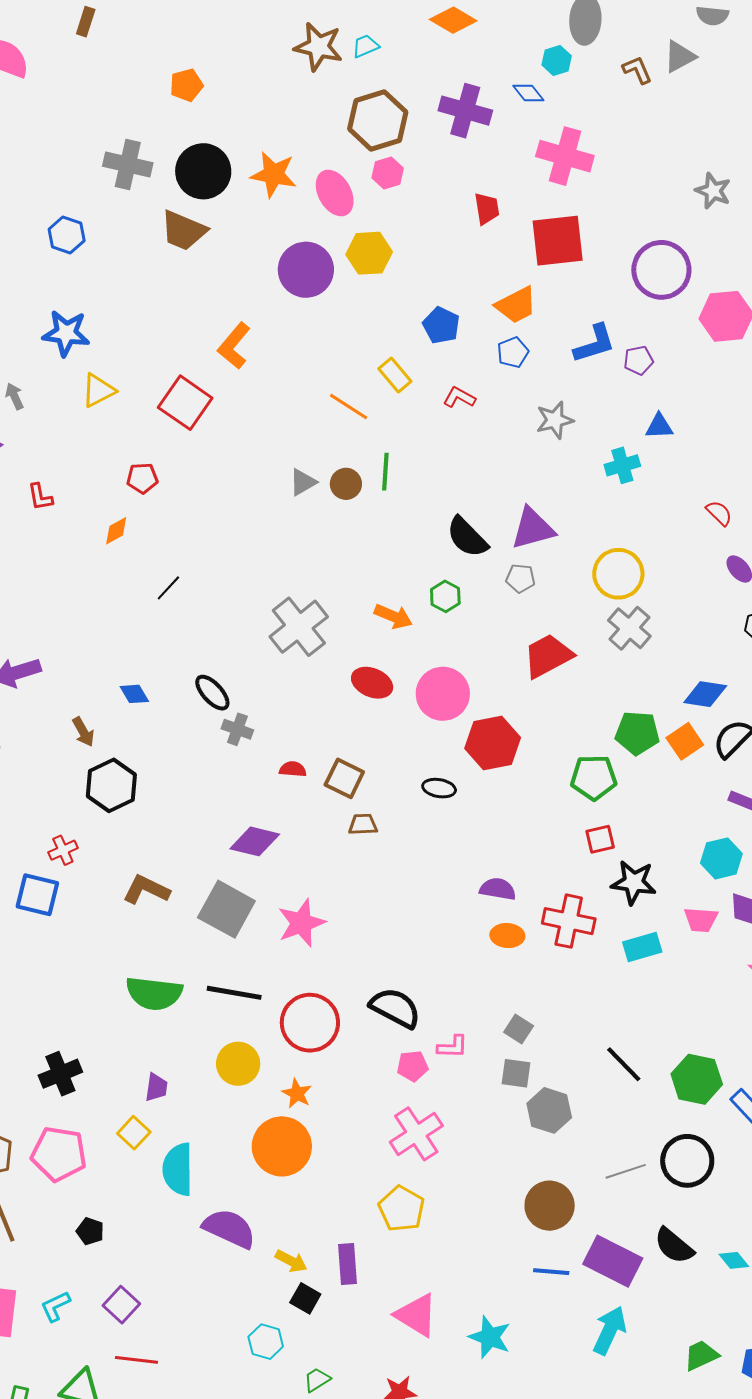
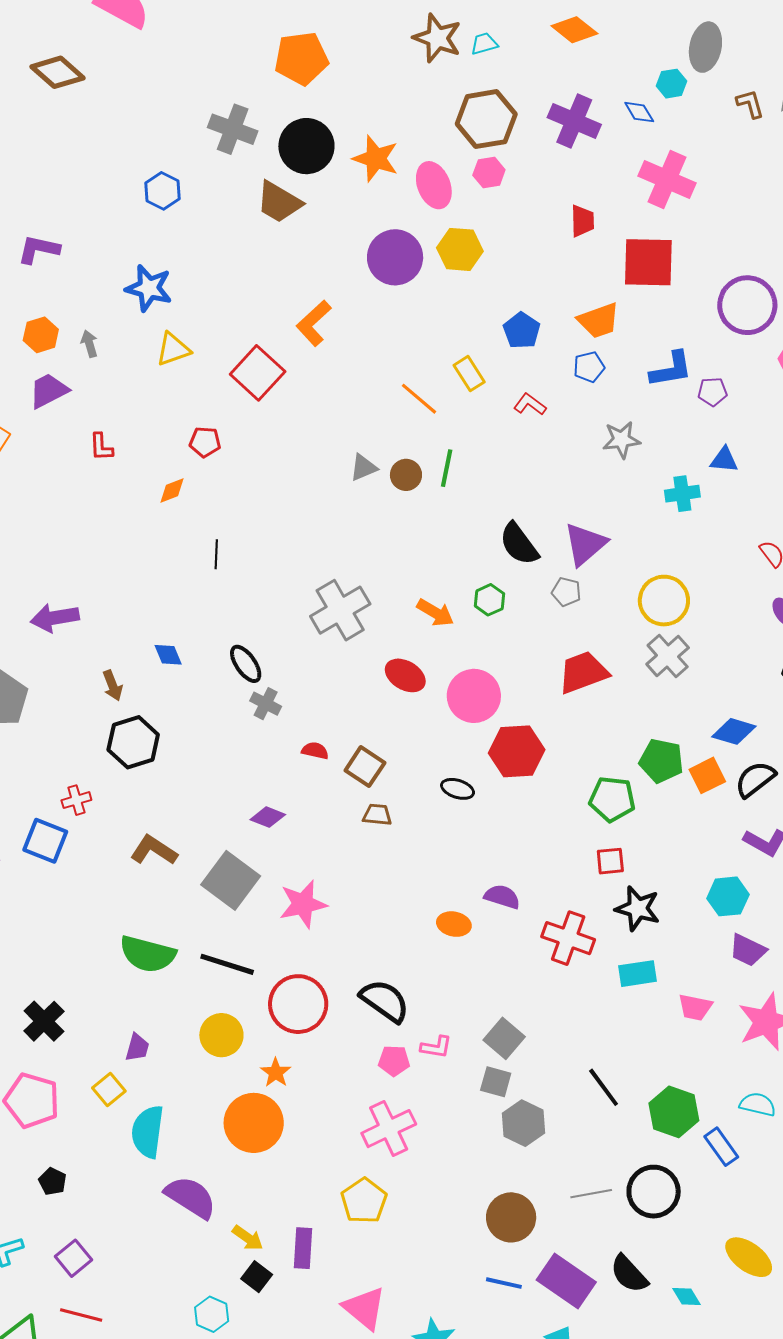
orange pentagon: (186, 85) -> (301, 58), size x1.6
purple triangle: (533, 528) -> (585, 544), turned -33
black line: (168, 588) -> (216, 554), turned -48
purple diamond: (255, 841) -> (268, 817), size x0.7
pink trapezoid: (701, 920) -> (695, 1007), moved
orange ellipse: (507, 936) -> (454, 924), moved
gray square: (519, 1029) -> (504, 1038), size x1.4
black cross: (60, 1074) -> (44, 1021), turned -30

